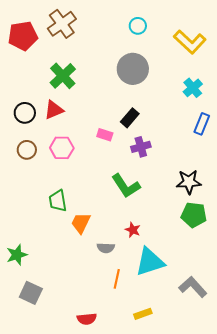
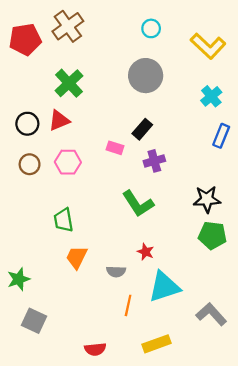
orange trapezoid: (81, 223) -> (77, 257), moved
yellow rectangle: (143, 314) -> (157, 344), size x1.4

